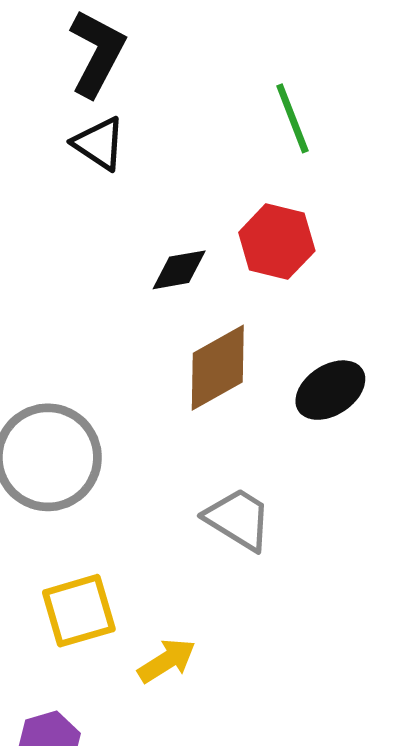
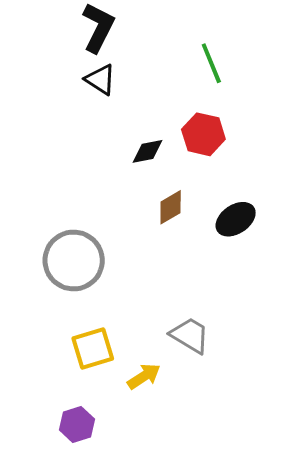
brown diamond: (218, 368) -> (171, 207), size x0.7
gray trapezoid: (238, 519) -> (190, 335), moved

